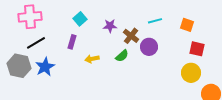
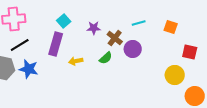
purple rectangle: (72, 42) -> (56, 44), size x1.6
red square: (197, 49) -> (190, 52), moved
blue star: (45, 67) -> (29, 69), turned -30

